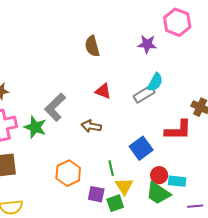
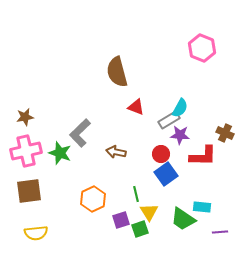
purple star: (147, 44) -> (180, 135), moved
brown semicircle: (92, 46) -> (117, 72), size x1.4
red triangle: (103, 91) -> (136, 107), moved
red circle: (159, 175) -> (161, 154), moved
purple square: (96, 194) -> (121, 220), turned -30

